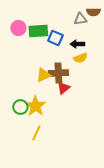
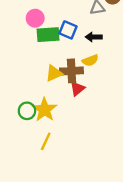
pink circle: (18, 28) -> (35, 18), moved
green rectangle: (38, 31) -> (48, 35), moved
yellow semicircle: (80, 58) -> (90, 60), moved

